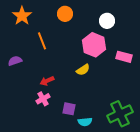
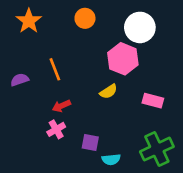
white circle: (107, 21) -> (140, 27), size x1.5
orange line: (42, 41) -> (55, 69), moved
pink rectangle: (124, 57) -> (153, 101), moved

